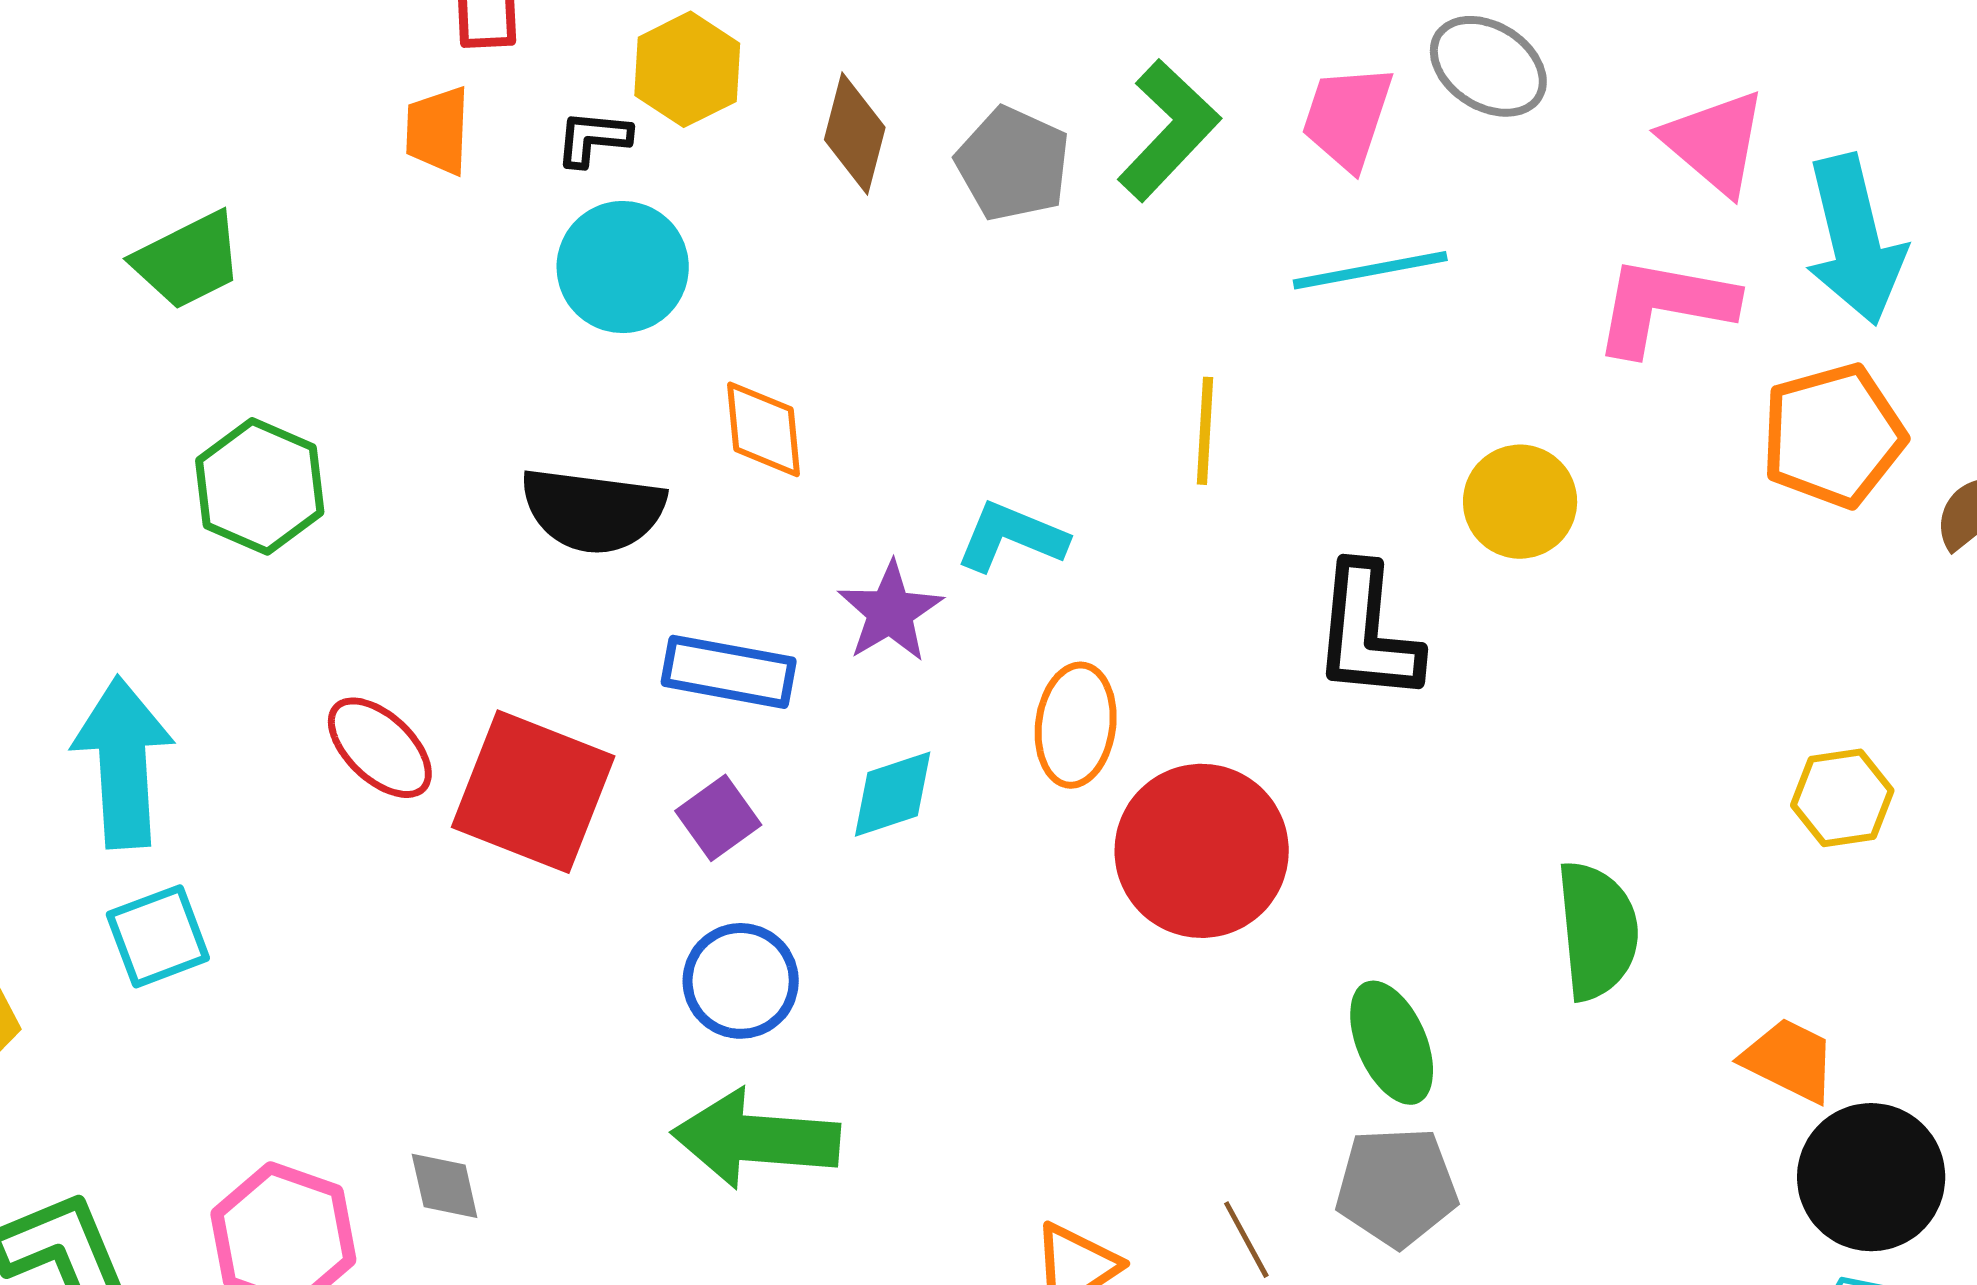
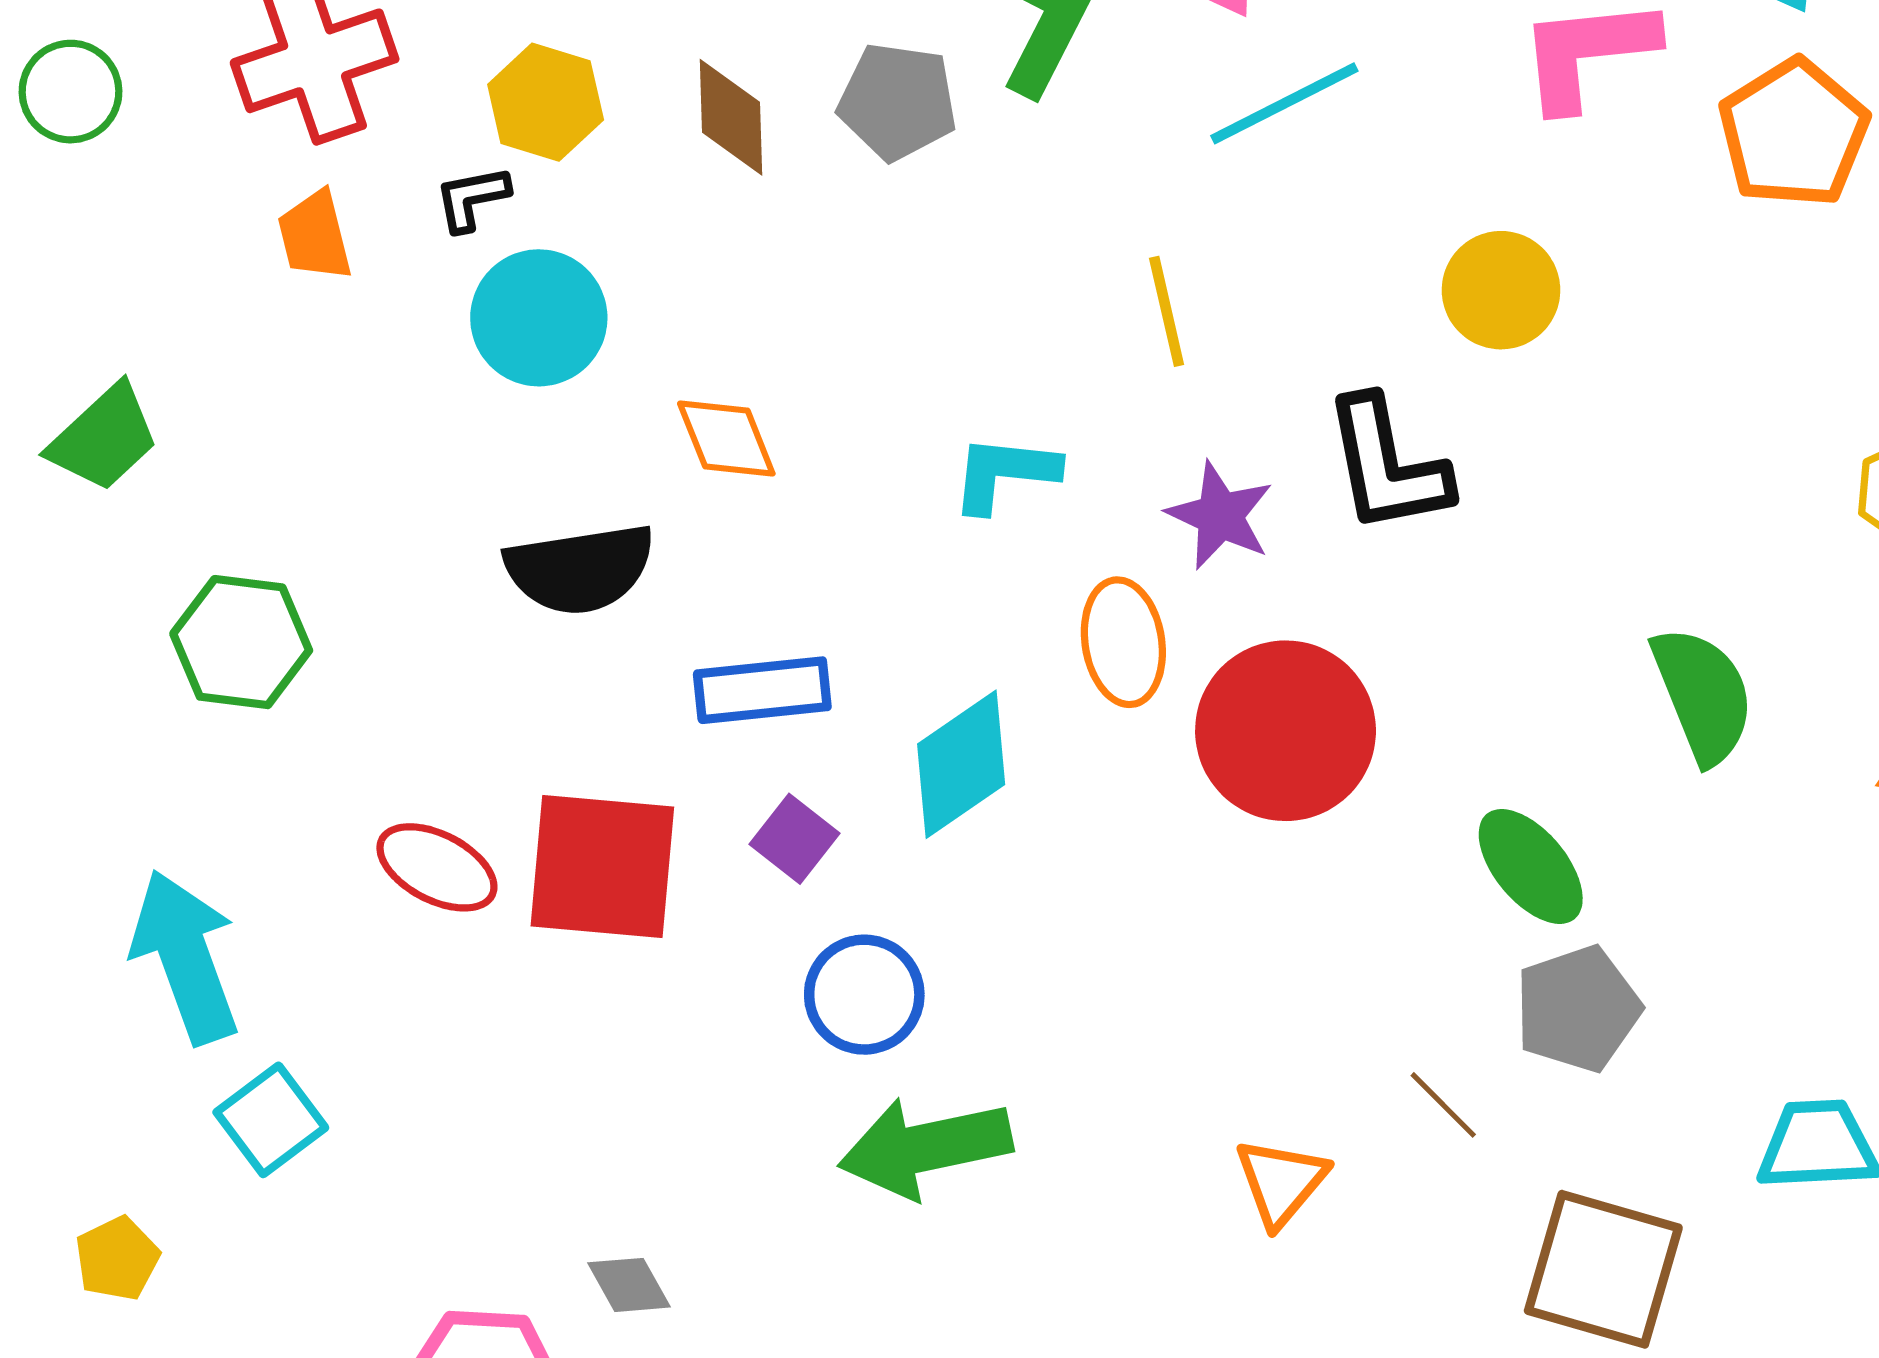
purple star: (890, 612) -> (1220, 516), moved
cyan diamond: (893, 794) -> (961, 764), size x1.4

